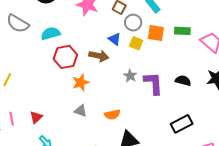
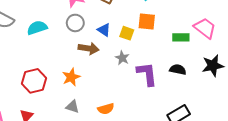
gray circle: (133, 23) -> (75, 23), moved
green rectangle: (182, 31) -> (181, 37), moved
red hexagon: (65, 57) -> (34, 81), moved
gray star: (130, 76) -> (122, 58), moved

